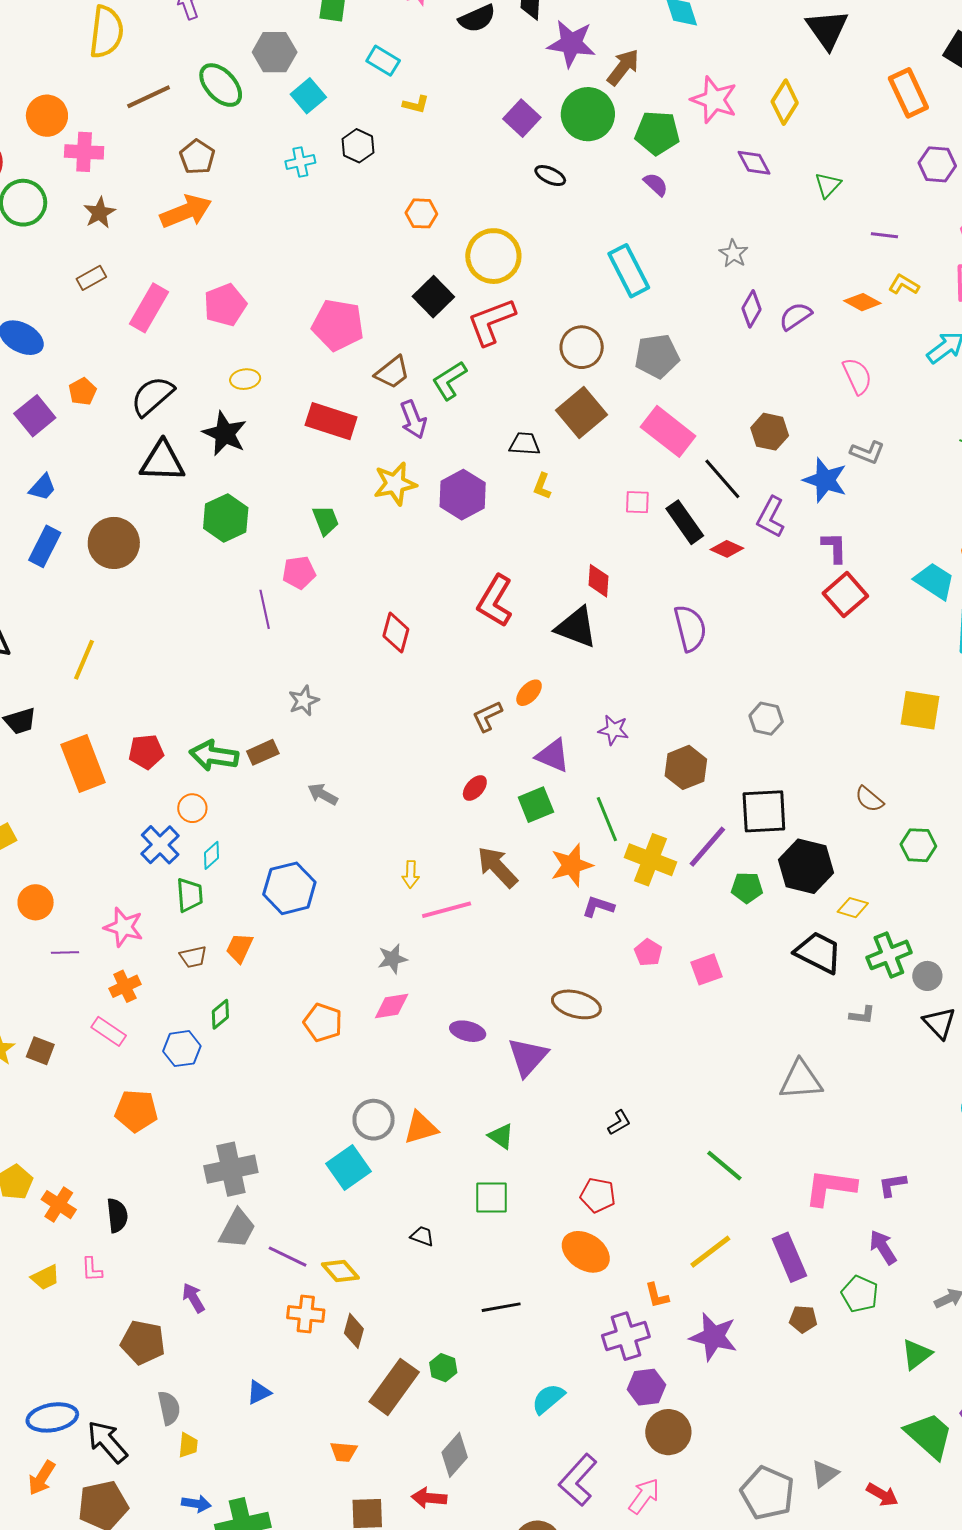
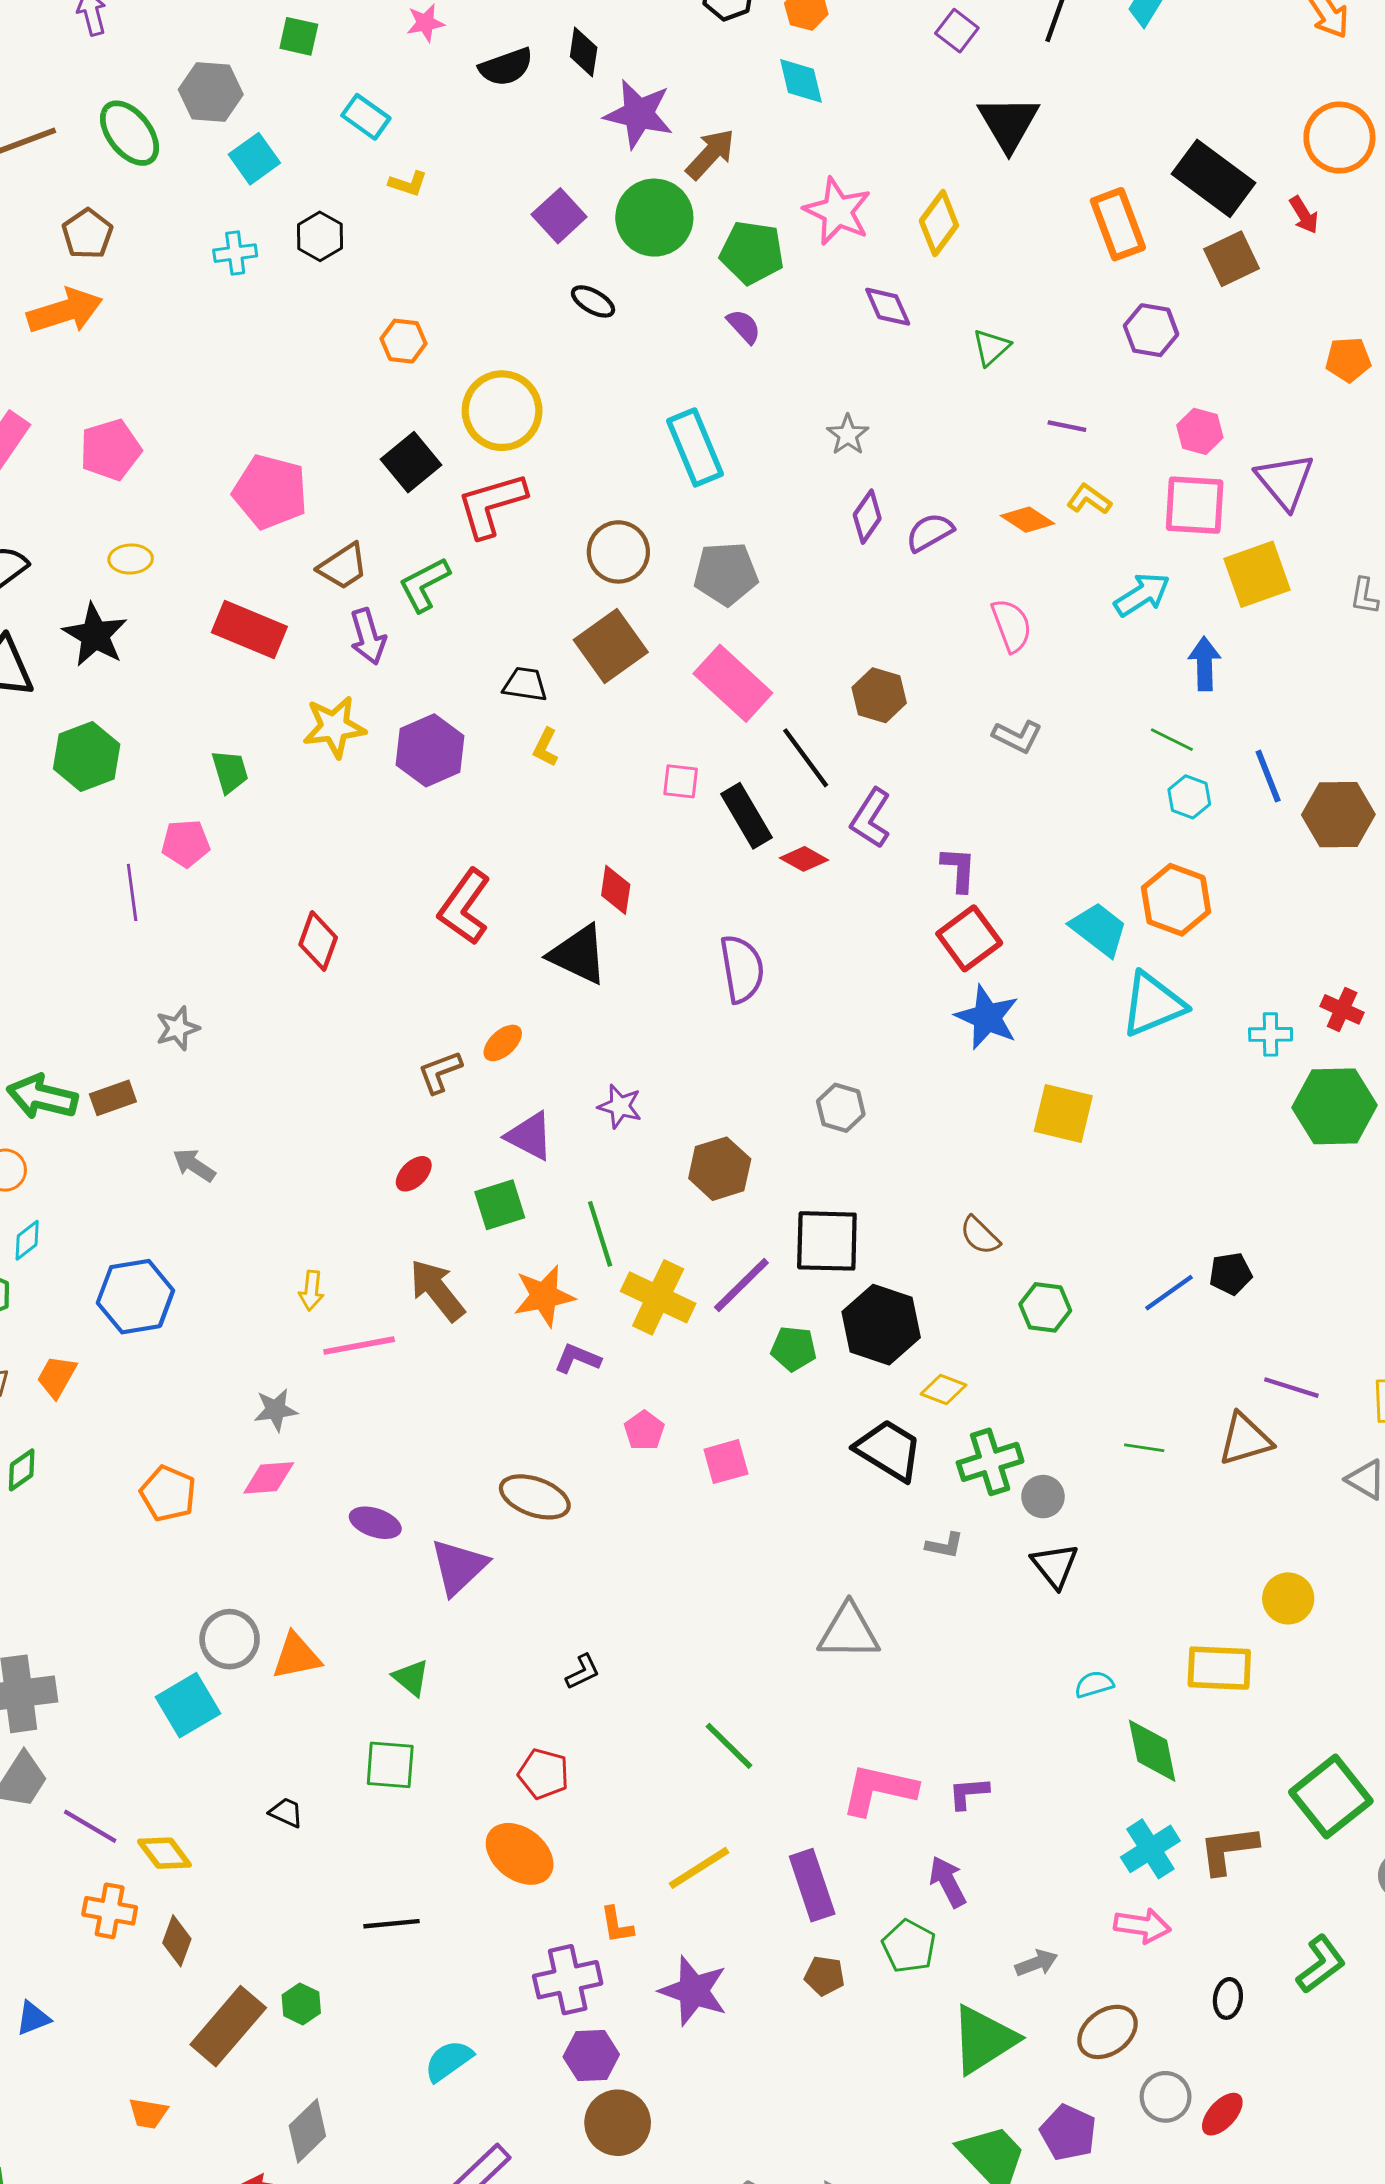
blue star: (825, 480) -> (987, 1017), moved
green triangle: (917, 1354) -> (984, 2040), size x1.6

